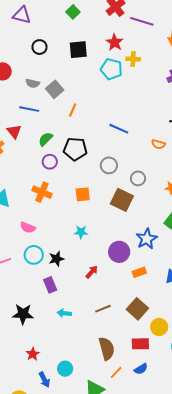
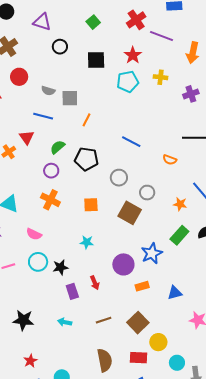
black circle: (40, 47) -> (60, 47), moved
yellow cross: (133, 59) -> (161, 77), moved
cyan pentagon: (111, 69) -> (128, 82), turned -30
gray square: (55, 89) -> (70, 98), turned 36
purple circle: (50, 162) -> (51, 171), moved
red arrow: (92, 272) -> (95, 283), turned 112
purple rectangle: (50, 285) -> (72, 291), moved

